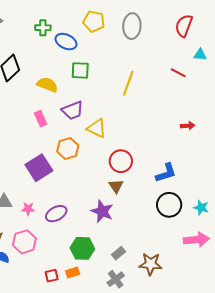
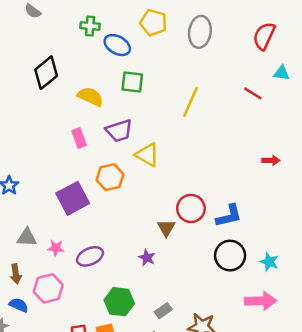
red arrow: (188, 126) -> (271, 160), moved
red circle: (121, 161) -> (191, 208), moved
purple star: (102, 211) -> (147, 258), size x0.6

